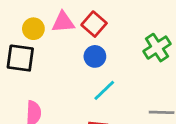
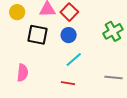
yellow circle: (33, 29) -> (17, 12), moved
black square: (20, 58) -> (37, 35), moved

